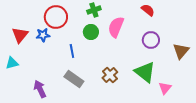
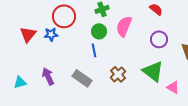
blue line: (72, 51) -> (94, 50), moved
cyan triangle: (12, 63) -> (20, 82), moved
pink triangle: (165, 88) -> (173, 87), turned -40
purple arrow: (40, 89) -> (48, 76), moved

